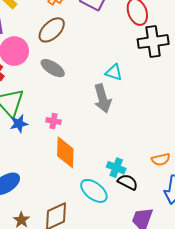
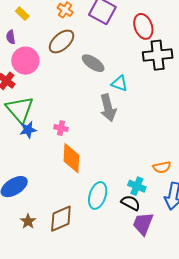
gray ellipse: (53, 68) -> (93, 63), moved
cyan cross: (116, 168) -> (137, 186), moved
black semicircle: (128, 182) -> (131, 203), moved
cyan ellipse: (94, 191) -> (98, 195), turned 68

